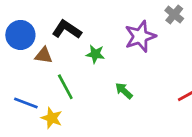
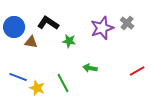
gray cross: (174, 15) -> (127, 23), moved
green line: (65, 87) -> (63, 83), moved
green arrow: (124, 91) -> (90, 68), turned -32

